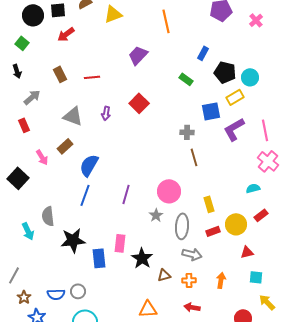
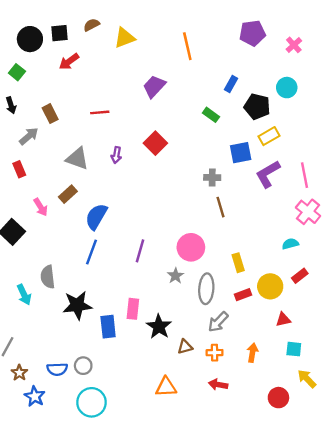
brown rectangle: (60, 74) -> (50, 114), moved
cyan circle: (250, 77) -> (287, 88), moved
gray arrow: (192, 254) -> (218, 322), turned 120

